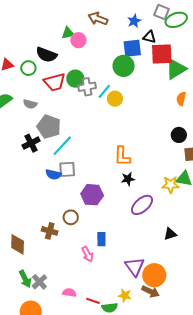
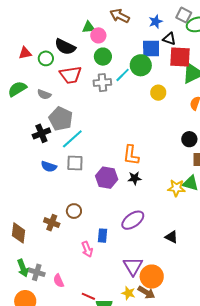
green circle: (75, 79) -> (103, 57), moved
cyan line: (104, 91) -> (123, 75), moved
yellow circle: (115, 99) -> (158, 93), moved
blue semicircle: (53, 174) -> (49, 167), moved
purple hexagon: (92, 195) -> (107, 178), moved
purple ellipse: (142, 205) -> (133, 220), moved
black triangle: (170, 234) -> (171, 237), turned 40
gray cross: (39, 282) -> (37, 272), turned -35
pink semicircle: (69, 293) -> (59, 281), moved, turned -128
yellow star: (125, 295) -> (128, 293), moved

